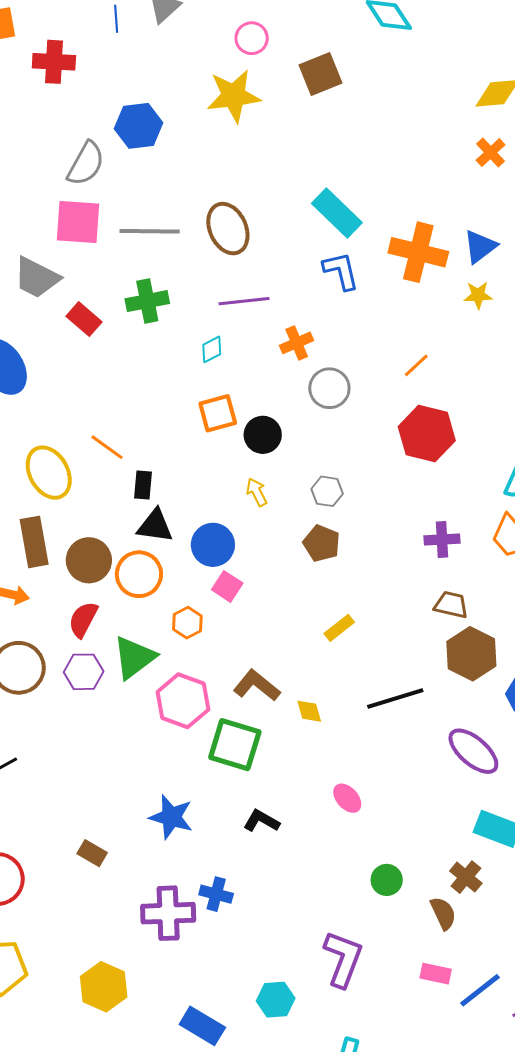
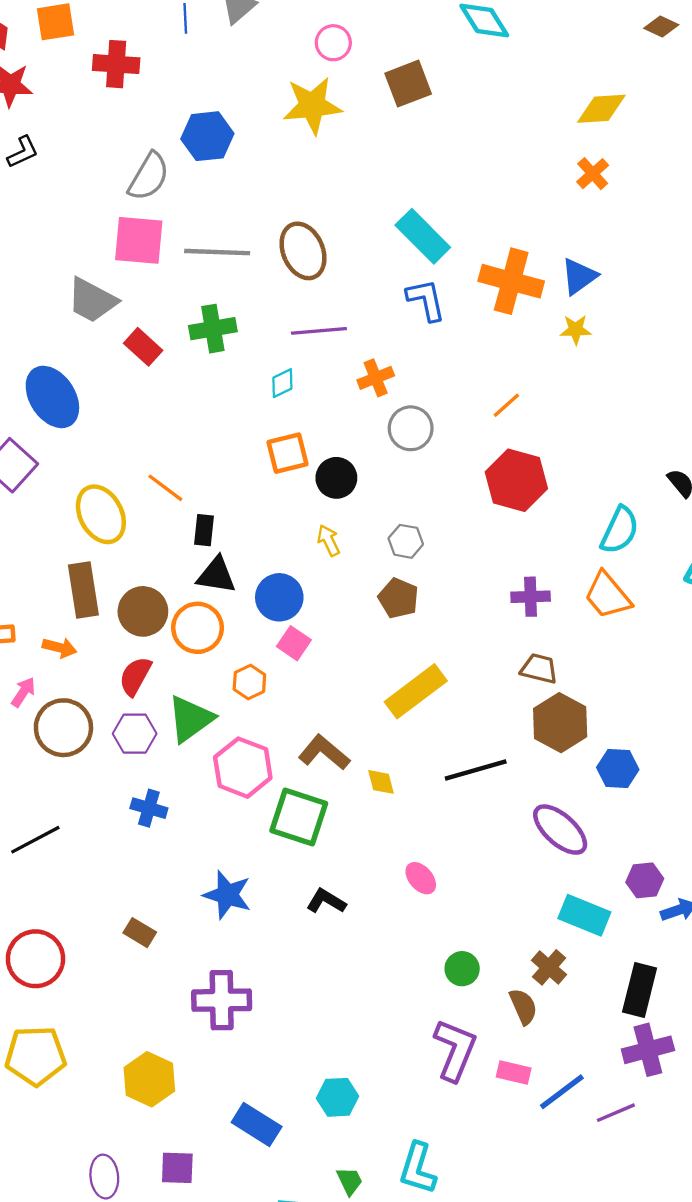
yellow rectangle: (339, 628) -> (416, 691), size x1.8
blue cross: (216, 894) -> (149, 808), moved
purple L-shape: (343, 959) -> (455, 1050), moved

